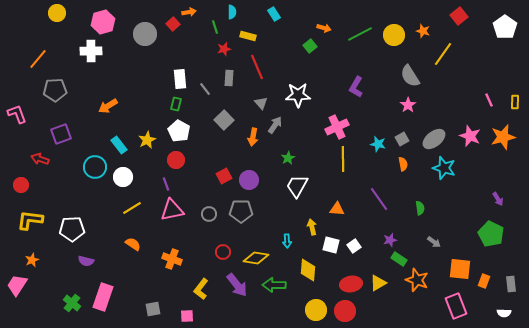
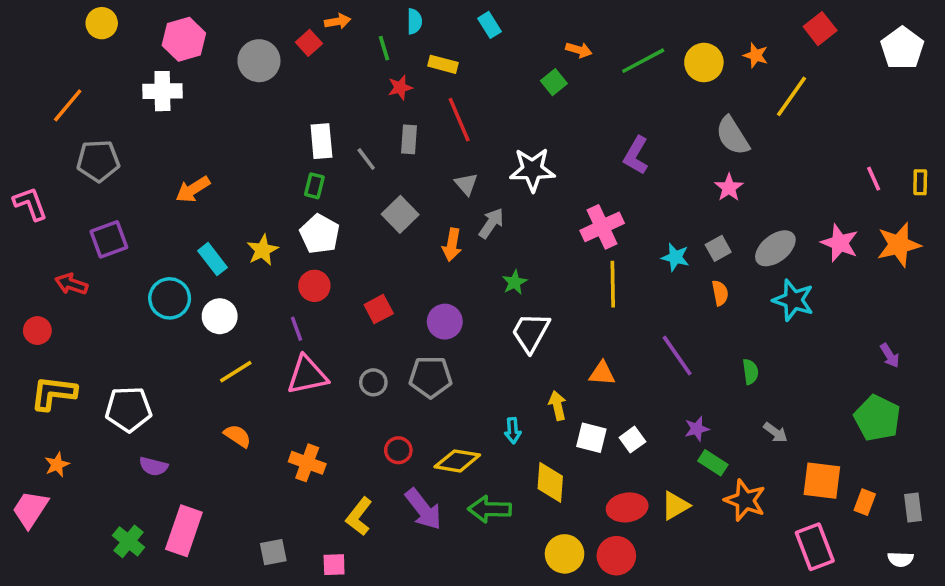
red square: (224, 176) -> (379, 309), moved

